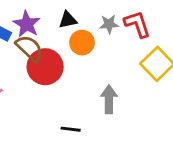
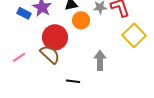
brown semicircle: (29, 48) -> (50, 54), moved

